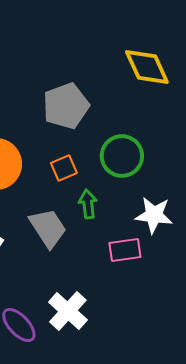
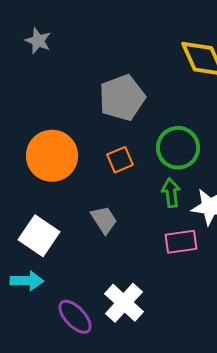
green arrow: (88, 204) -> (171, 193), moved
gray trapezoid: (48, 228) -> (104, 220), size x0.7

